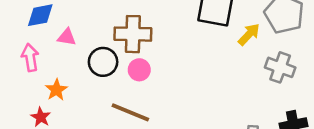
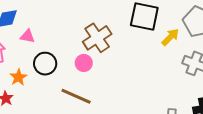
brown cross: (133, 34) -> (97, 38), moved, turned -36
black circle: (103, 62) -> (45, 64), moved

